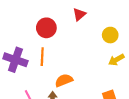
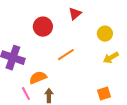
orange line: (42, 57) -> (66, 55), moved, turned 54
orange semicircle: (64, 80) -> (38, 78), moved

